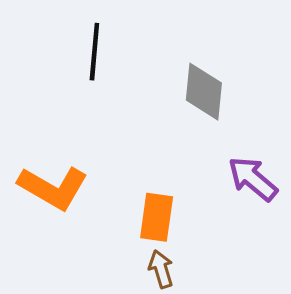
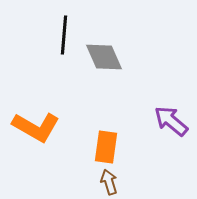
gray diamond: (204, 92) -> (104, 57), moved, turned -30

